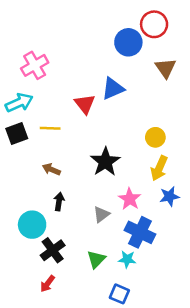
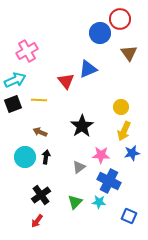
pink star: (130, 199) -> (101, 155), turned -30
cyan circle: (32, 225) -> (25, 157), moved
blue square: (119, 294) -> (129, 216), moved

